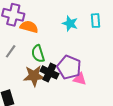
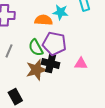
orange semicircle: (29, 27) -> (43, 20), moved
purple pentagon: (69, 67) -> (54, 44), moved

